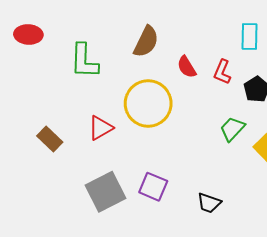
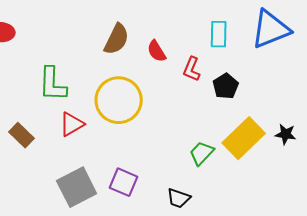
green L-shape: (84, 61) -> (53, 84), moved
red semicircle: (187, 67) -> (157, 51), moved
green trapezoid: (232, 129) -> (202, 153), moved

